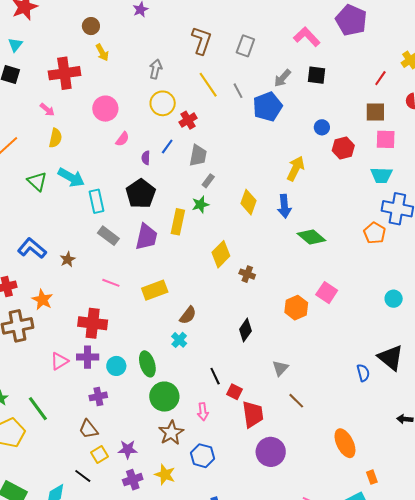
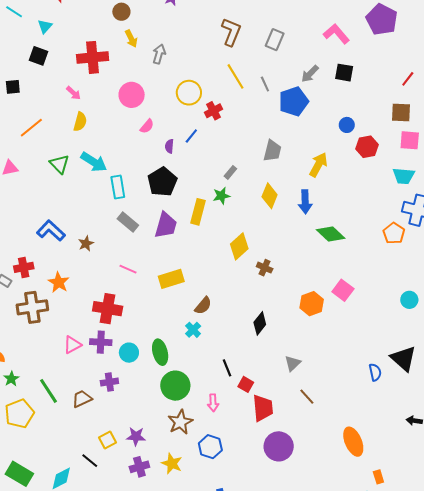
gray arrow: (156, 69) -> (159, 54), moved
gray trapezoid: (198, 155) -> (272, 151), moved
brown trapezoid: (88, 429) -> (82, 399), moved, turned 100

